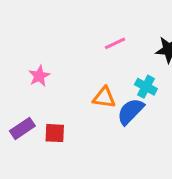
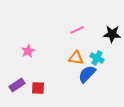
orange triangle: (104, 98) -> (76, 58), moved

